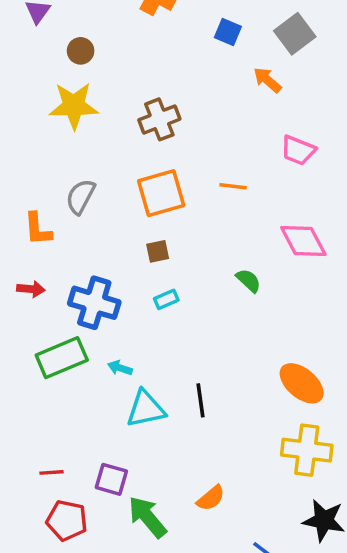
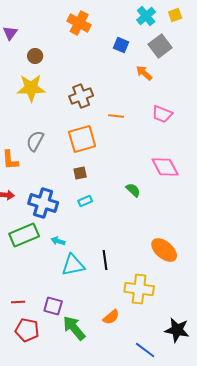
orange line: (233, 186) -> (116, 116), moved
yellow cross: (307, 450) -> (139, 289), moved

